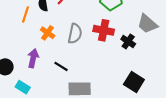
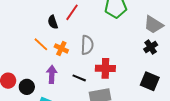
orange line: (26, 14) -> (41, 44), moved, turned -56
red cross: (104, 30) -> (105, 68), moved
black cross: (128, 41) -> (151, 47), moved, turned 32

